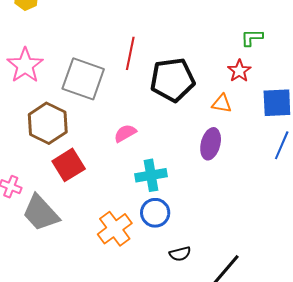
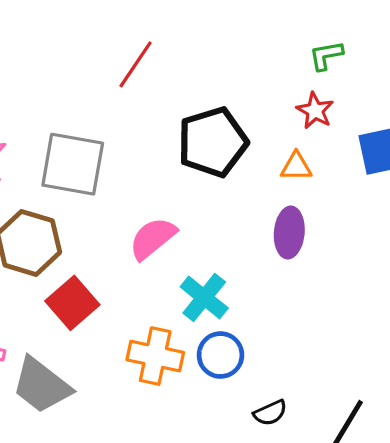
red line: (130, 53) -> (136, 64), moved, turned 32
pink semicircle: (125, 133) -> (153, 238), size x1.4
cyan cross: (151, 175) -> (204, 297), turned -32
orange cross: (115, 229) -> (155, 356), moved, turned -32

